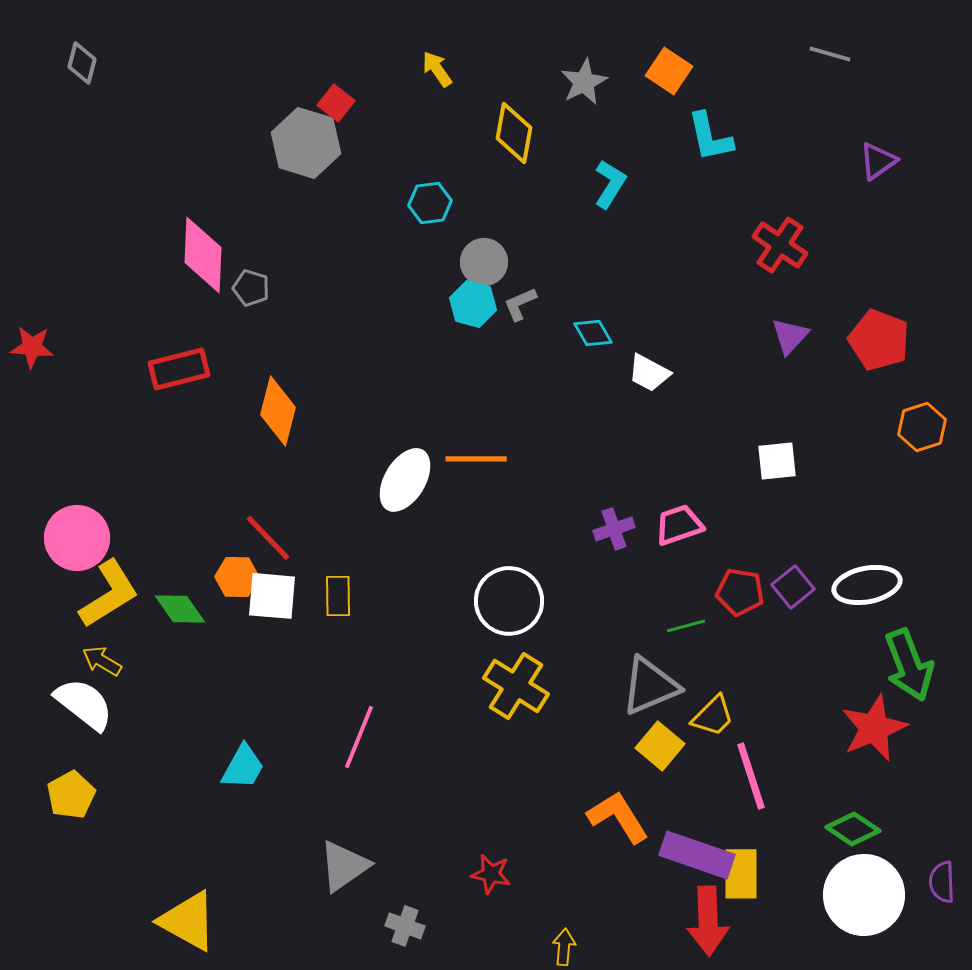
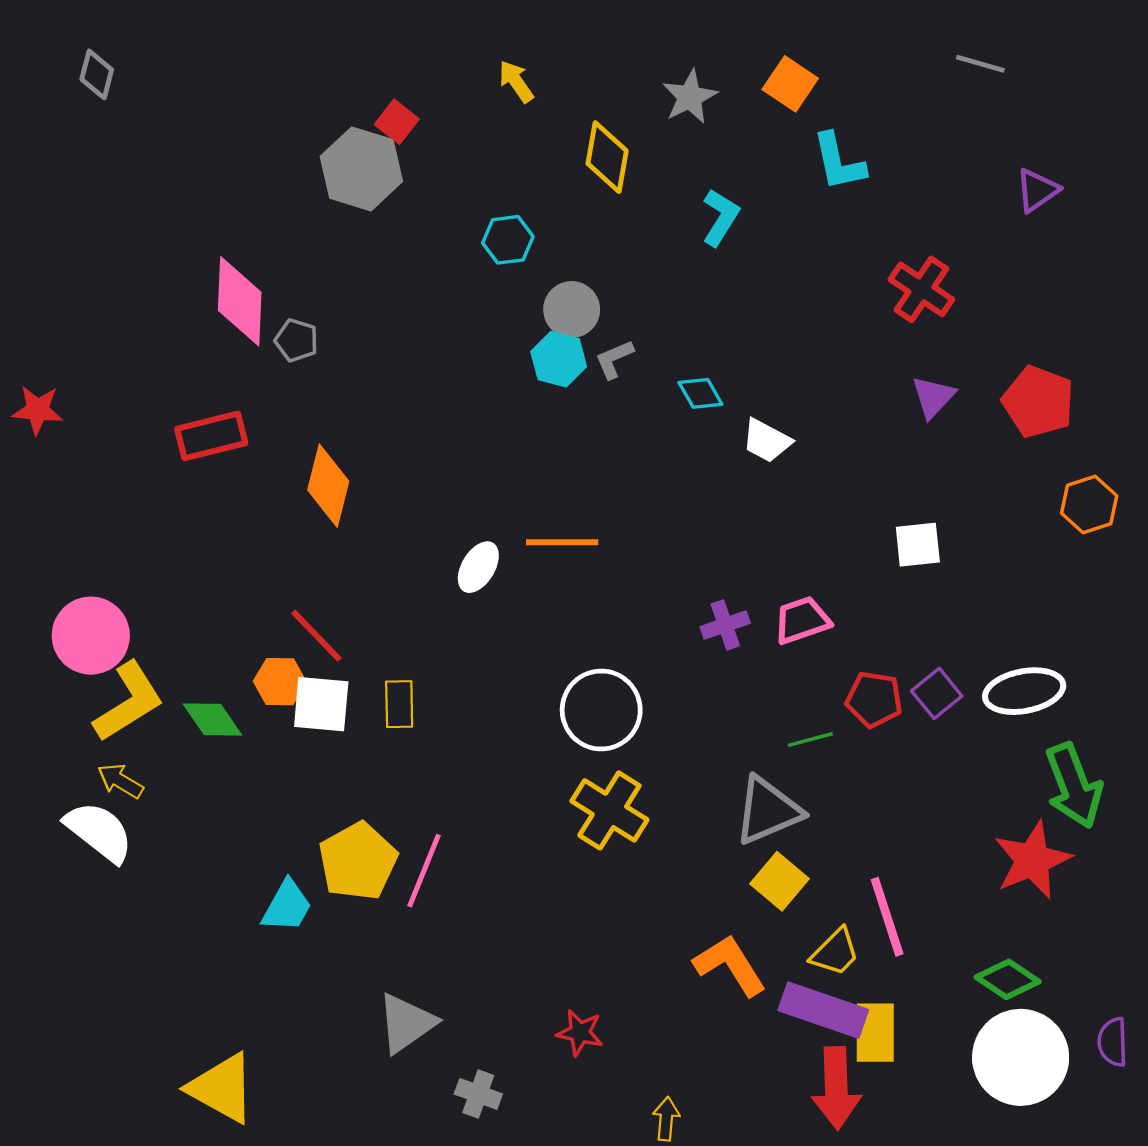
white ellipse: (405, 480) -> (478, 567), size x0.7
yellow trapezoid: (713, 716) -> (835, 952), moved
yellow pentagon: (71, 795) -> (358, 861), moved, size x1.4

